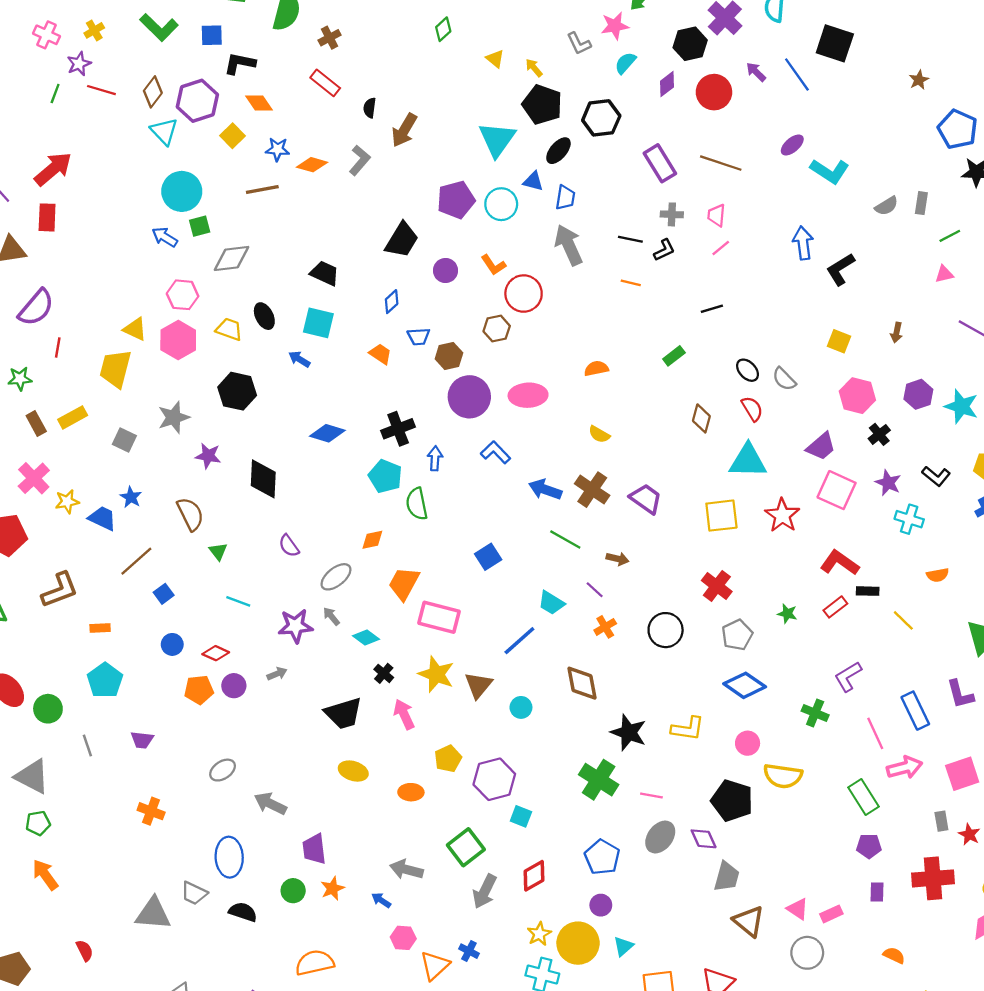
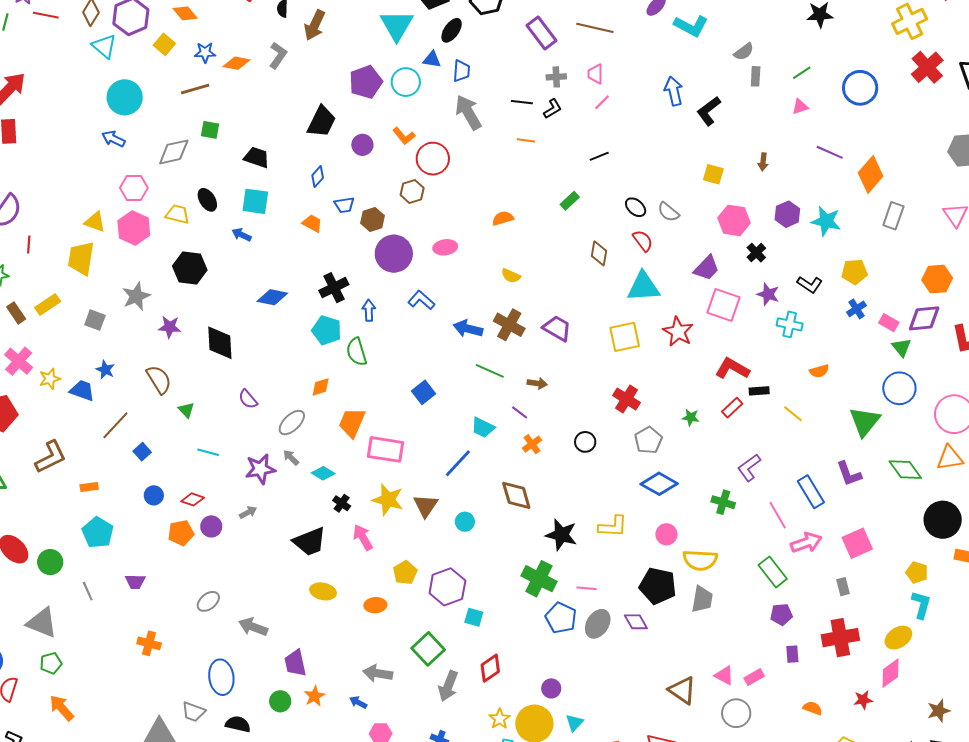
gray rectangle: (921, 203) -> (756, 76), moved
green square: (200, 226) -> (210, 130), moved, turned 30
pink ellipse: (528, 395) -> (445, 247), size x0.7
black circle: (666, 630) -> (585, 442), size x0.7
red star: (969, 834) -> (863, 700), moved, turned -30
blue pentagon: (602, 857) -> (561, 618), moved
gray trapezoid: (727, 877) -> (702, 599), moved

